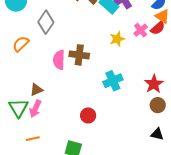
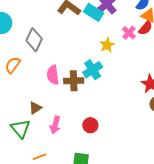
brown cross: (79, 55) -> (74, 81), moved
cyan cross: (113, 81) -> (93, 70), moved
pink arrow: (35, 109) -> (55, 125), moved

